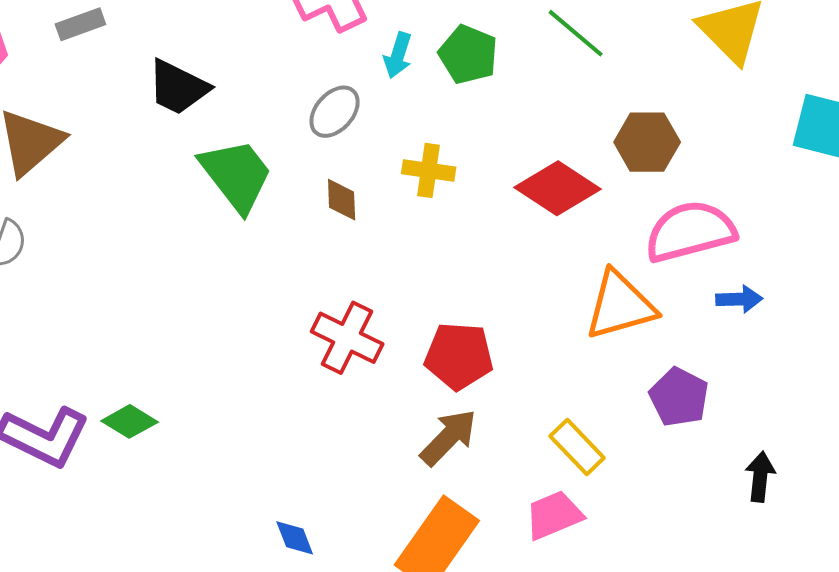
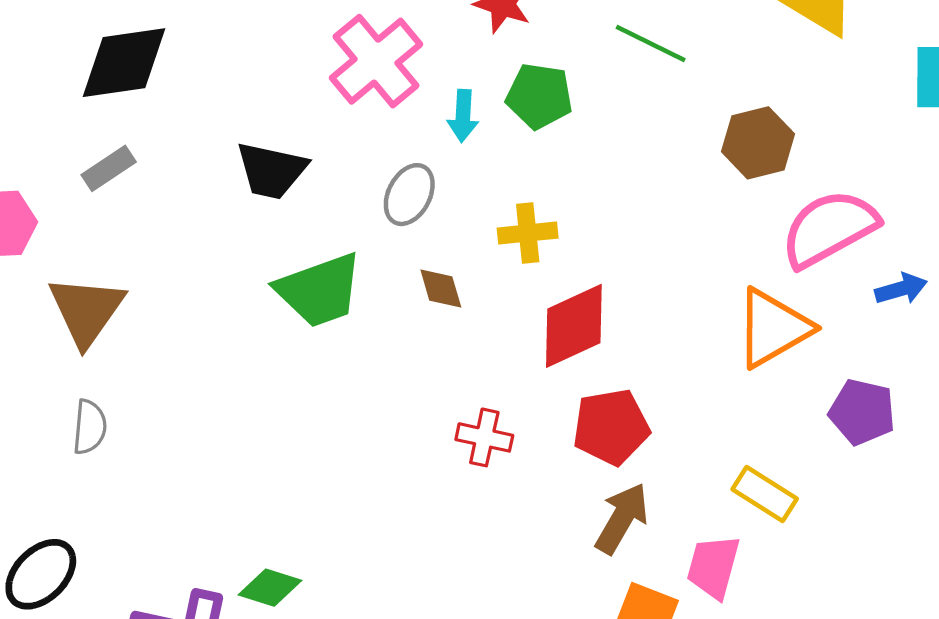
black trapezoid: (178, 87) -> (271, 170), moved
green trapezoid: (236, 175) -> (319, 290), turned 122
red diamond: (557, 188) -> (574, 326), moved, turned -44
red cross: (347, 338) -> (484, 437), size x0.7
pink trapezoid: (554, 515) -> (713, 567), moved, turned -38

